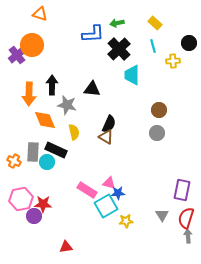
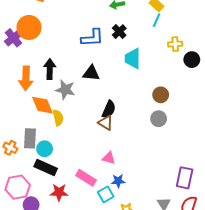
blue L-shape: (93, 34) -> (92, 38), moved
black circle: (189, 43) -> (192, 60), moved
cyan line: (153, 46) -> (157, 20), moved, turned 40
black cross: (119, 49) -> (119, 32), size x0.6
yellow semicircle: (74, 132) -> (58, 118), moved
black rectangle: (56, 150) -> (46, 167), moved
pink triangle: (109, 183) -> (109, 158), moved
red star: (43, 204) -> (59, 192), moved
cyan square: (106, 206) -> (106, 194), size x0.7

